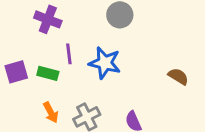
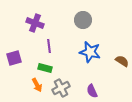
blue star: (105, 63) -> (90, 52), moved
green rectangle: (48, 73) -> (45, 68), moved

